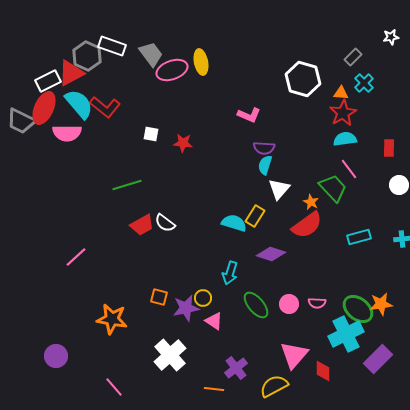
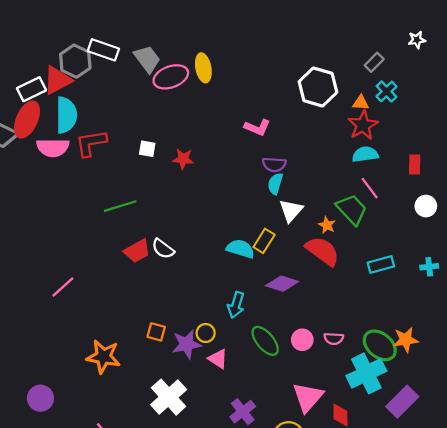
cyan semicircle: (79, 104) -> (66, 115), turned 40
red L-shape: (105, 107) -> (91, 143), moved, turned 132
red semicircle: (307, 225) -> (322, 251), turned -108

